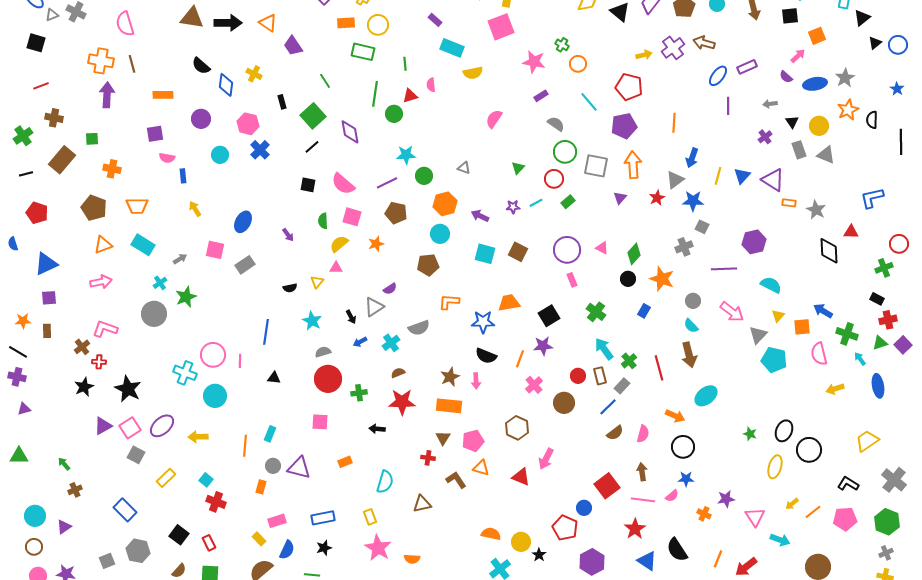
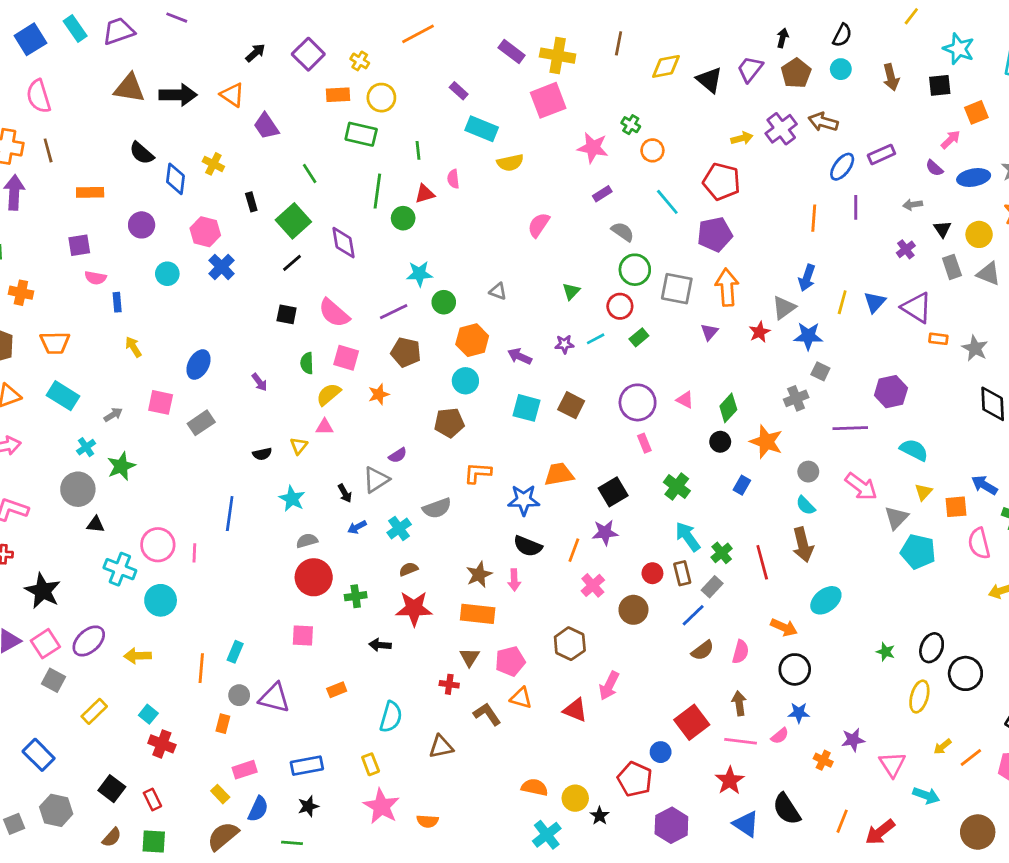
orange line: (674, 123) -> (814, 218), moved
black triangle: (274, 378) -> (96, 524), moved

